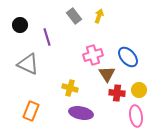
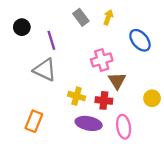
blue ellipse: (128, 57) -> (140, 40), moved
gray triangle: (28, 64) -> (45, 70), moved
red cross: (117, 93) -> (104, 100), moved
pink ellipse: (136, 116) -> (124, 127), moved

